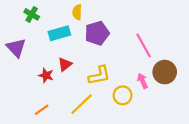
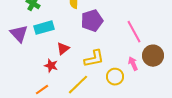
cyan rectangle: (59, 33) -> (44, 28), moved
red star: (46, 75) -> (51, 66), moved

